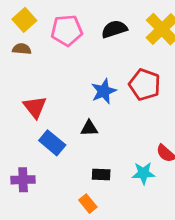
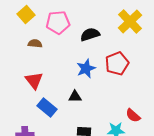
black semicircle: (114, 29) -> (90, 34), moved
brown semicircle: (22, 49) -> (35, 44), moved
red pentagon: (145, 85) -> (117, 64), turned 30

